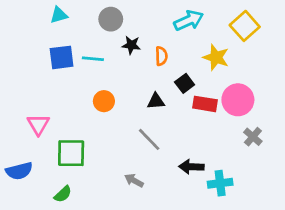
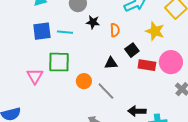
orange circle: (104, 101) -> (84, 81), moved
pink triangle: (38, 124) -> (35, 76), moved
green square: (71, 153) -> (59, 62), moved

